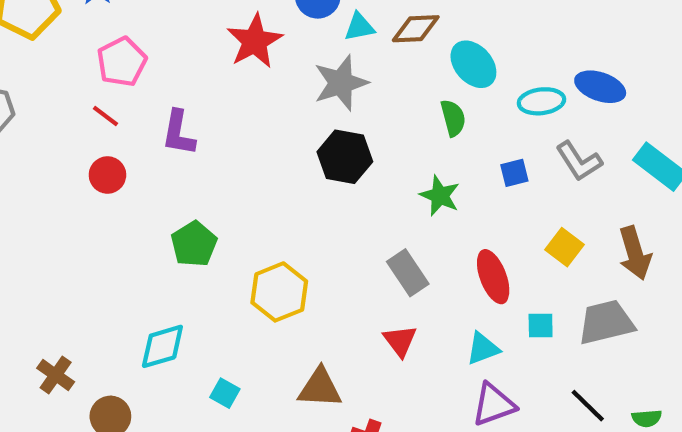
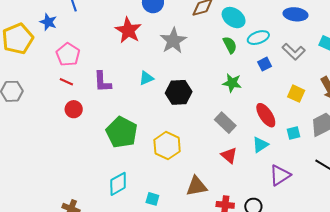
cyan triangle: (359, 27) -> (146, 78), moved
cyan ellipse: (541, 101) -> (258, 38), moved
black hexagon: (345, 157) -> (179, 92), moved
green pentagon: (194, 244) -> (122, 132), size x1.4
cyan triangle: (483, 349) -> (260, 145), moved

